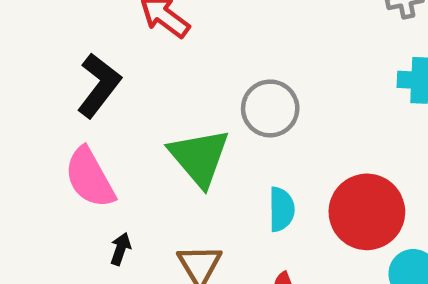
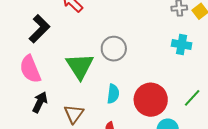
black arrow: (121, 249) -> (40, 102), size x1.5

